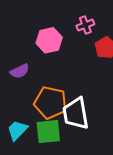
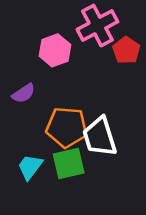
pink cross: (85, 25) -> (97, 26), size x1.8

